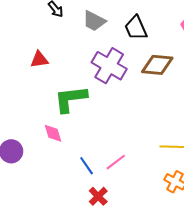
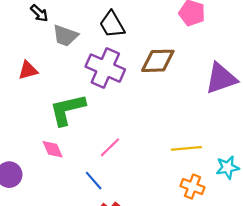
gray trapezoid: (94, 21) -> (65, 36), moved
black trapezoid: (136, 28) -> (112, 24), moved
pink line: (116, 162) -> (110, 147), moved

